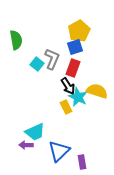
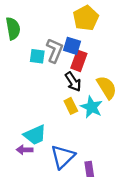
blue square: (75, 47) -> (72, 46), moved, turned 35
cyan square: (37, 64) -> (37, 56), turned -32
yellow semicircle: (97, 91) -> (107, 87), turned 40
cyan star: (78, 97) -> (92, 107), moved

